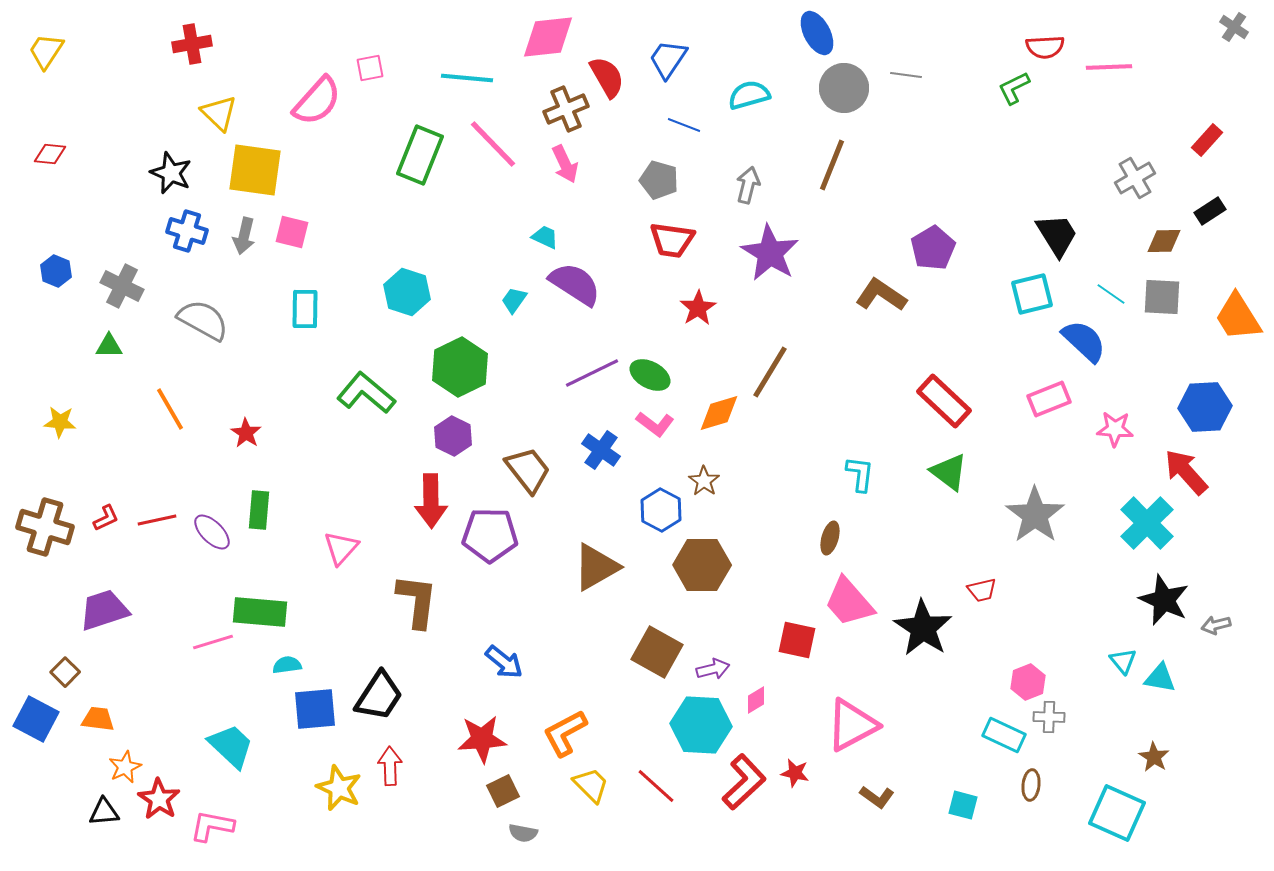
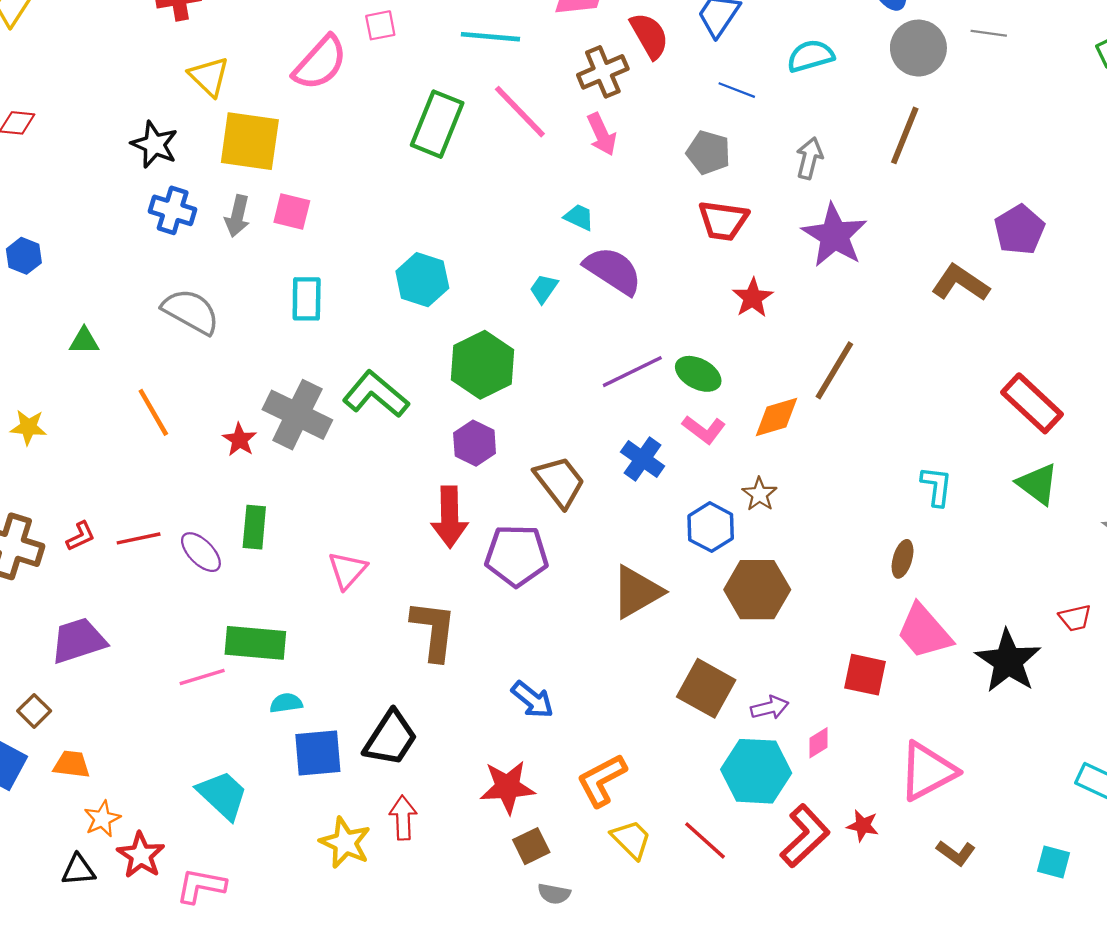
gray cross: (122, 286) -> (297, 415), moved, size x1.4

